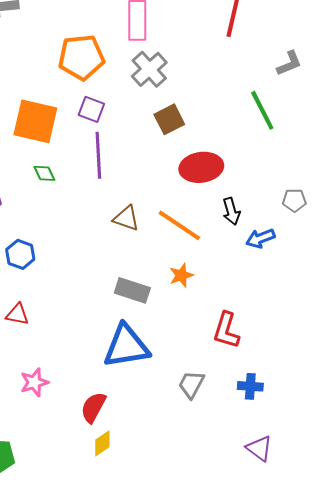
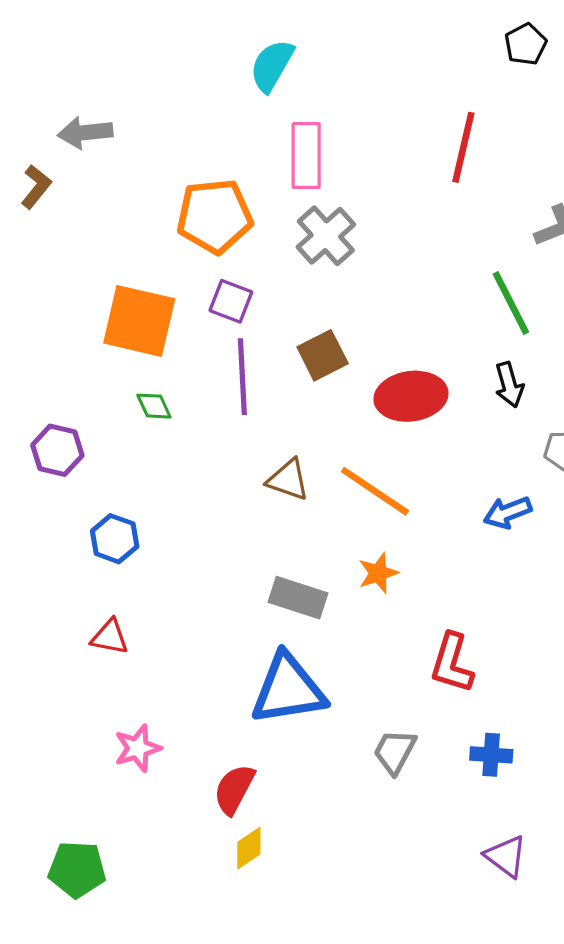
brown square: (169, 119) -> (323, 355), moved
black arrow: (231, 211) -> (509, 385), moved

